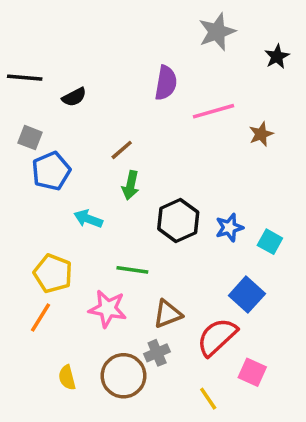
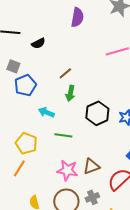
purple semicircle: (166, 83) -> (77, 17), moved
green line: (132, 270) -> (63, 135), moved
pink star: (108, 309) -> (67, 170), moved
gray cross: (157, 353) -> (92, 197), moved

